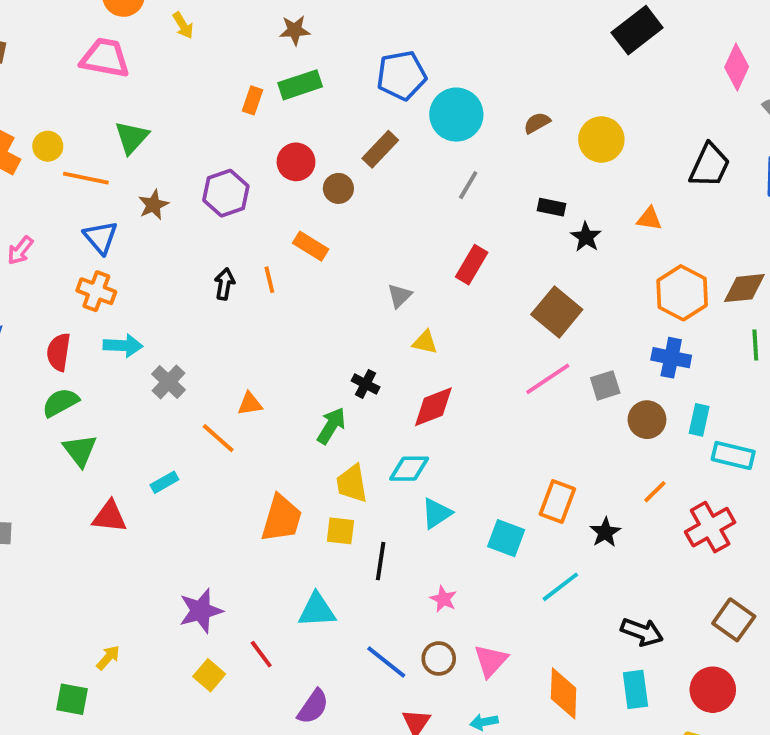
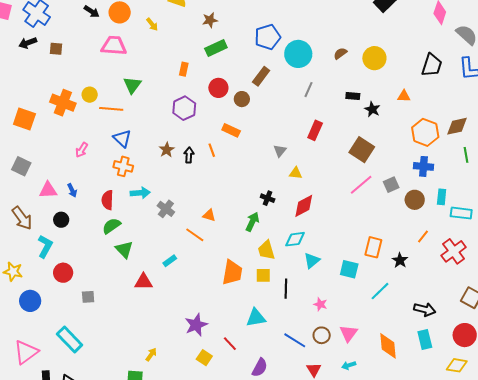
orange rectangle: (252, 100) -> (184, 69), moved
brown star: (153, 205) -> (167, 150), moved
orange triangle: (250, 404) -> (209, 215), turned 32

